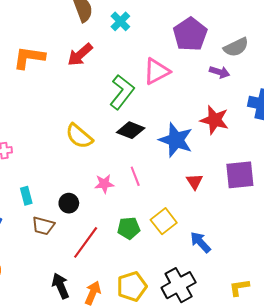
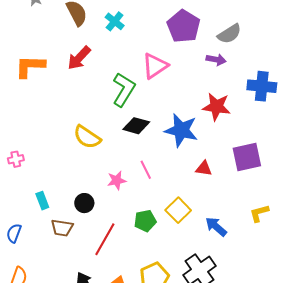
red triangle: (194, 182) -> (204, 168), turned -42
yellow L-shape: (239, 287) -> (259, 213), moved

